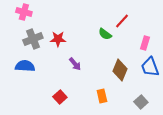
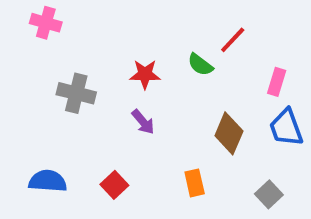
gray cross: (33, 39) -> (76, 93), moved, turned 36
red star: (58, 39) -> (145, 74), moved
blue semicircle: (25, 66) -> (48, 181), moved

